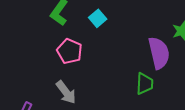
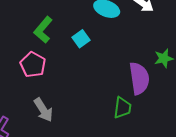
pink pentagon: (69, 51) -> (33, 65), moved

